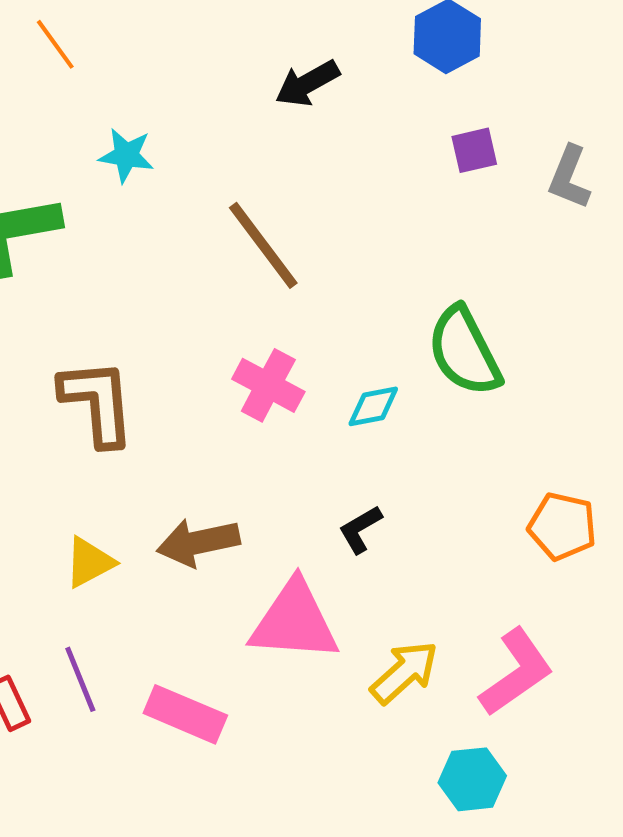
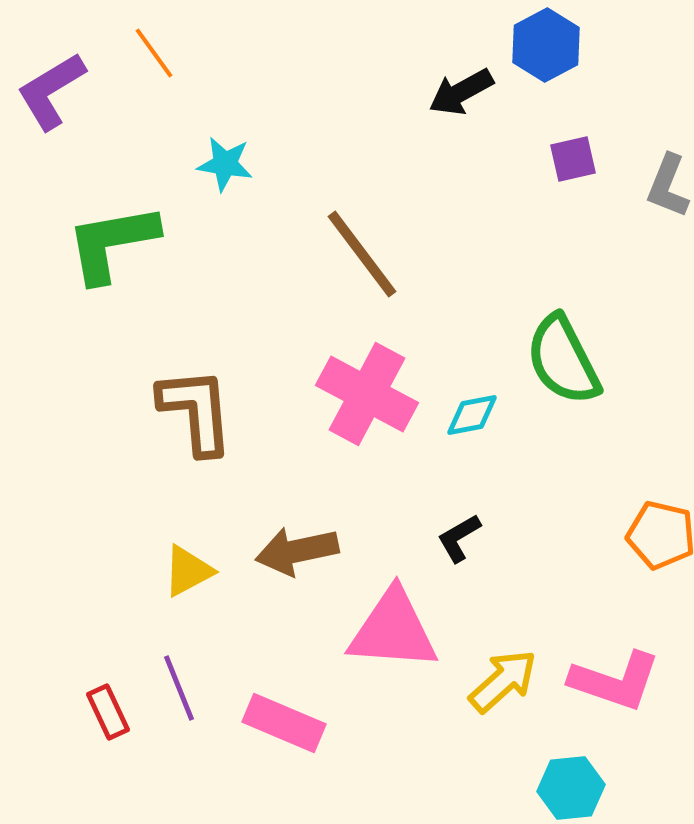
black arrow: (307, 83) -> (461, 92), moved
pink cross: (268, 385) -> (367, 394), size x1.4
pink L-shape: (516, 672) -> (615, 681), turned 54

